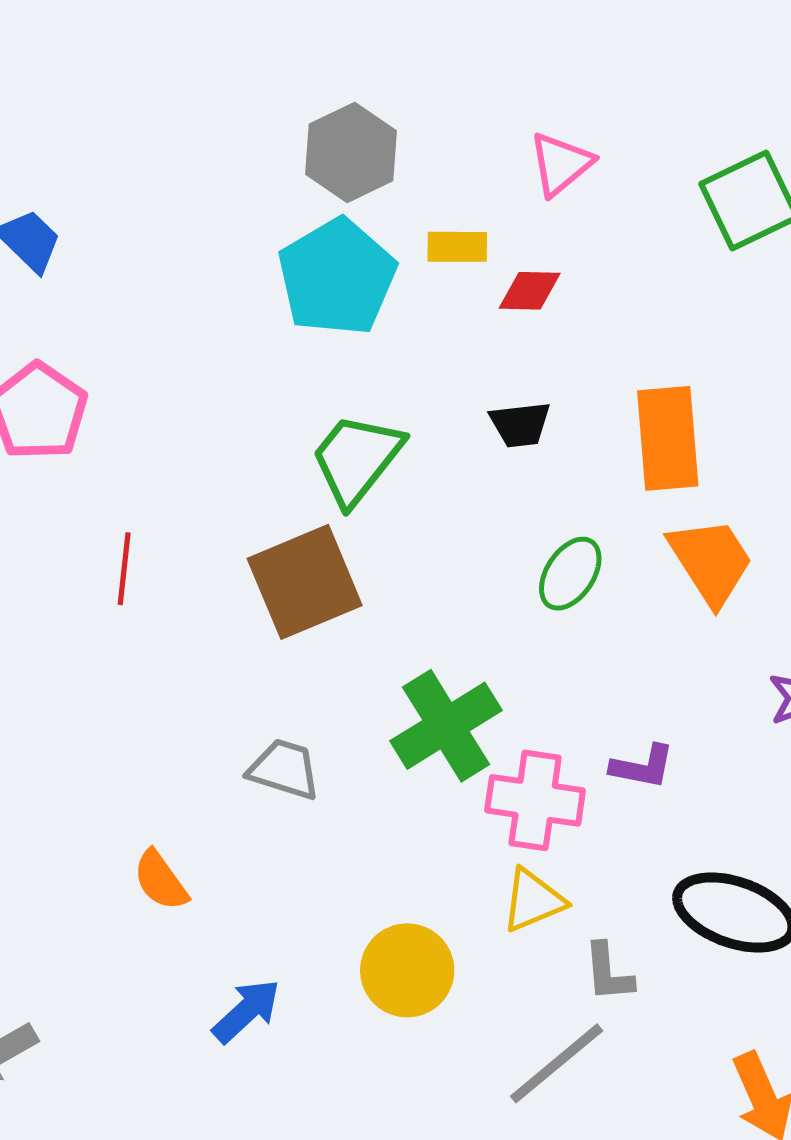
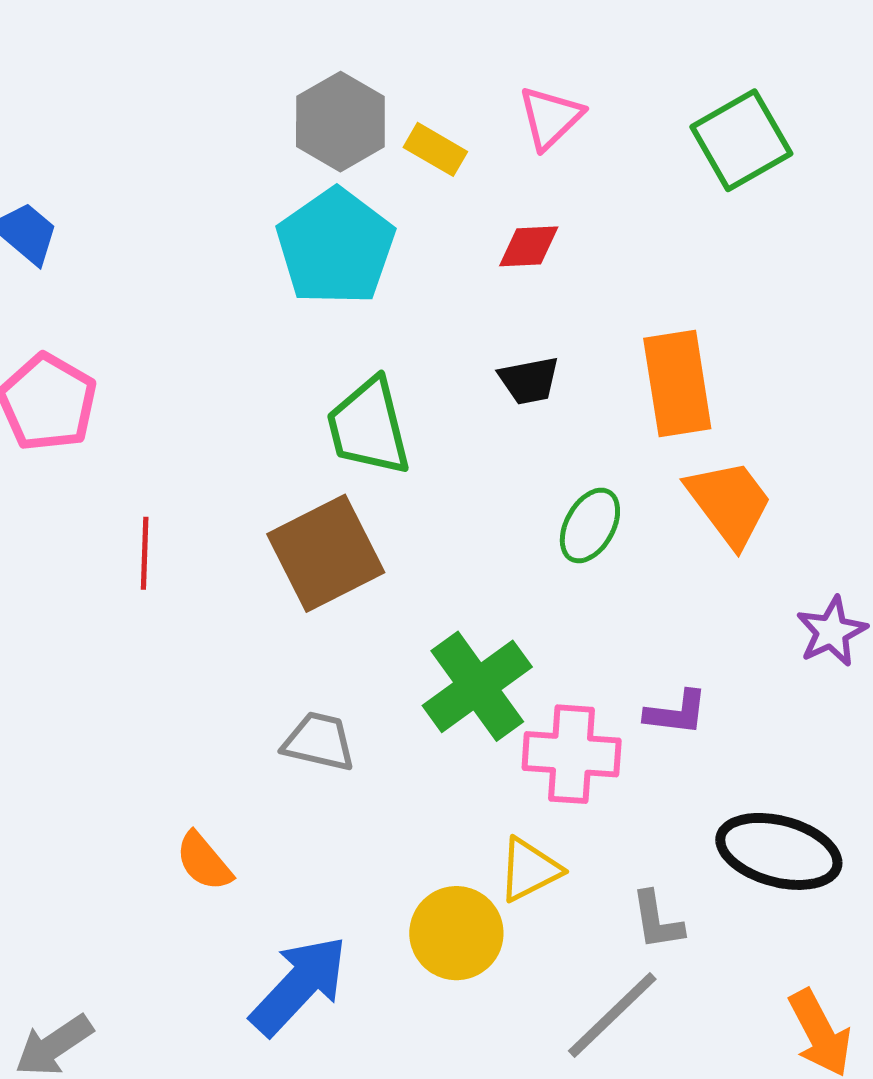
yellow rectangle: (457, 247) -> (435, 149), moved, turned 34
green trapezoid: (357, 459) -> (369, 427), turned -48
yellow triangle: (533, 900) -> (529, 870), moved
blue arrow: (246, 1011) -> (299, 985), size x1.5

